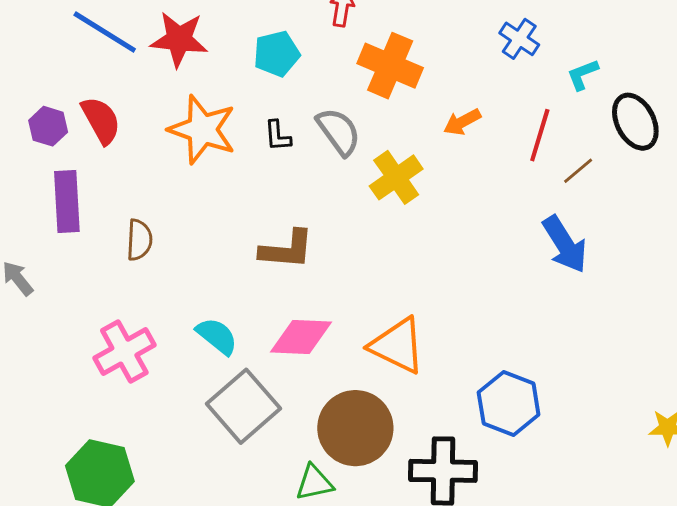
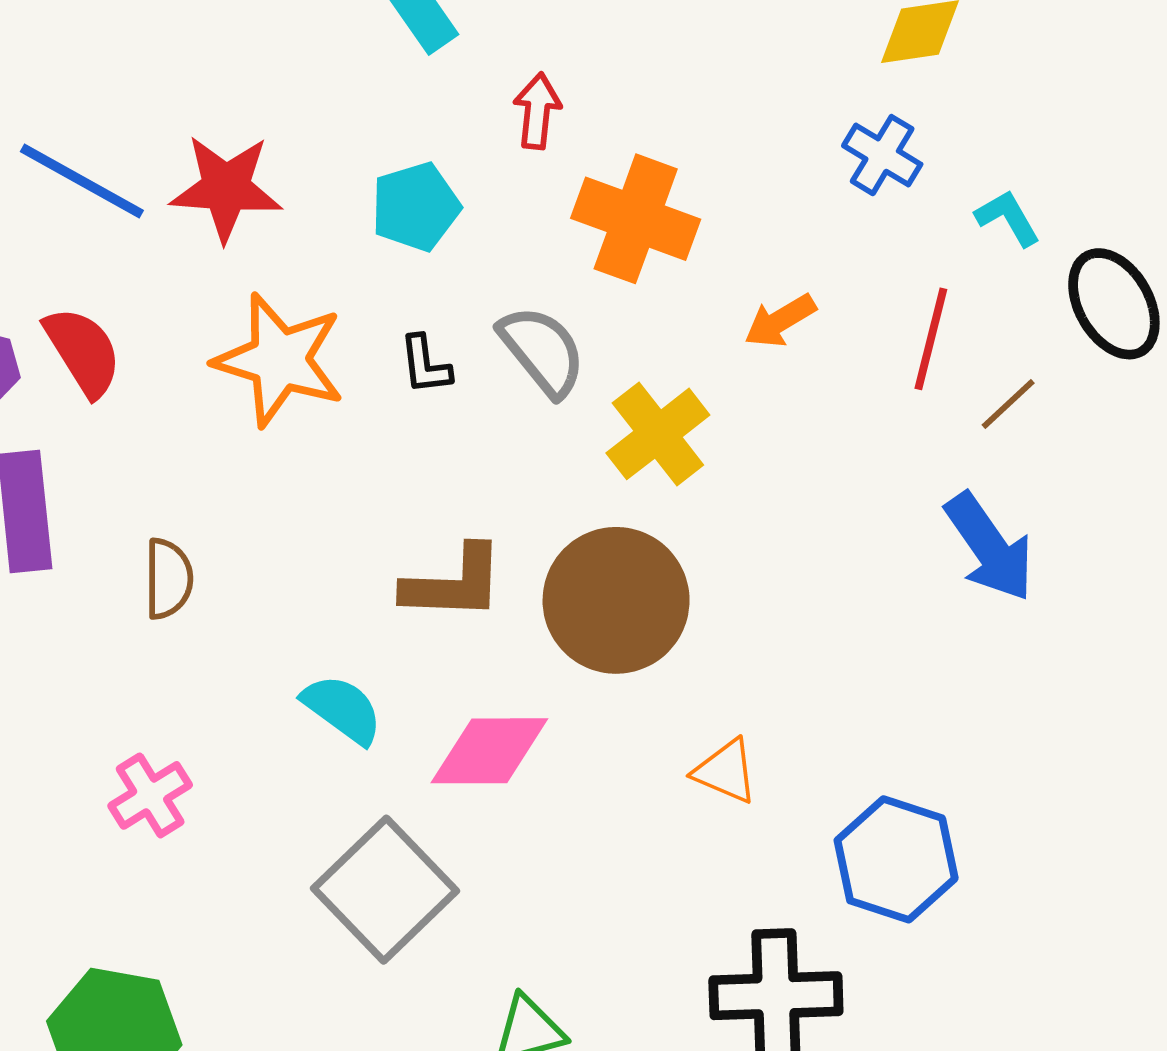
cyan L-shape: (583, 75) -> (1008, 218), turned 84
cyan semicircle: (217, 336) -> (342, 709), moved
orange triangle: (397, 346) -> (726, 771), moved, size x0.6
pink cross: (124, 352) -> (150, 795), size x0.7
brown circle: (355, 428) -> (616, 600), moved

